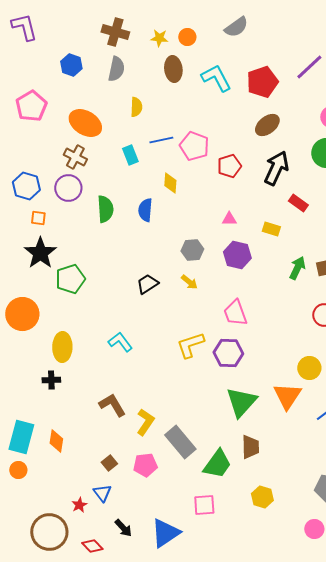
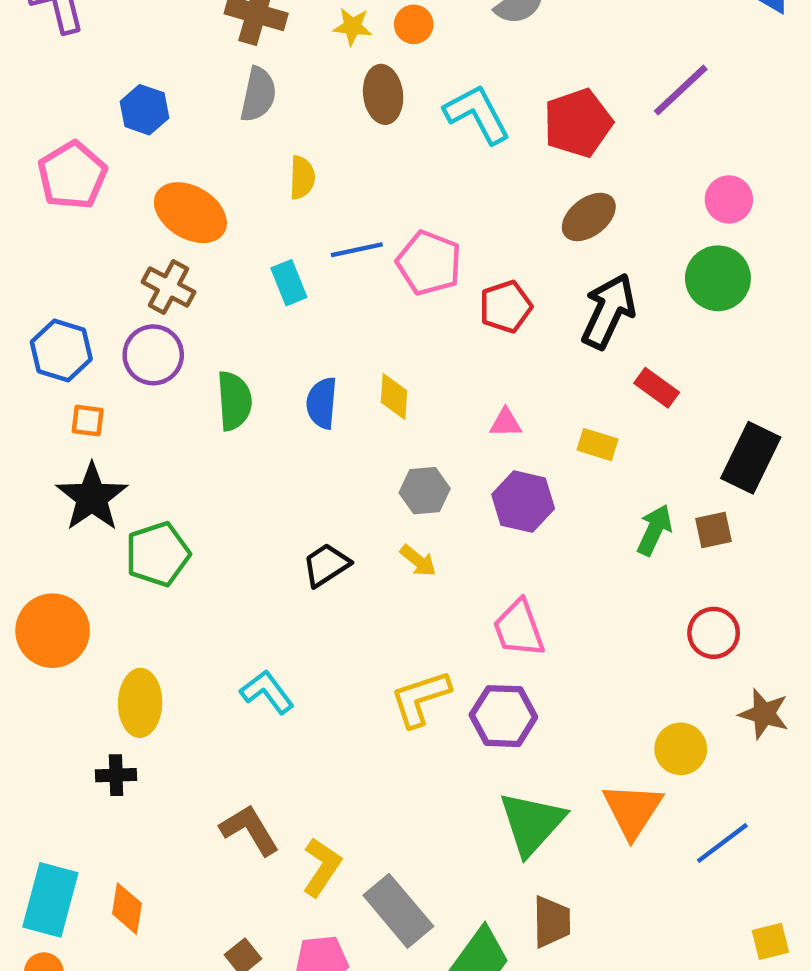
blue hexagon: (71, 65) -> (144, 110), moved
yellow diamond: (170, 183) -> (394, 396), moved

